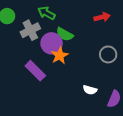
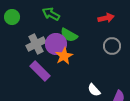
gray cross: (30, 30) -> (36, 44), moved
gray circle: (108, 54) -> (112, 46), moved
white semicircle: (90, 90) -> (94, 90), turned 32

